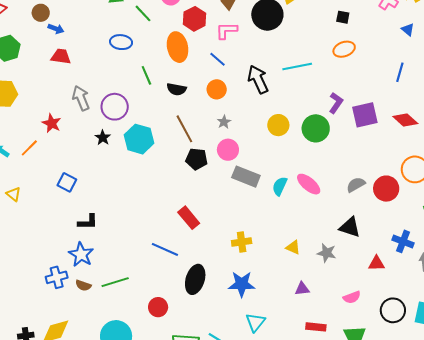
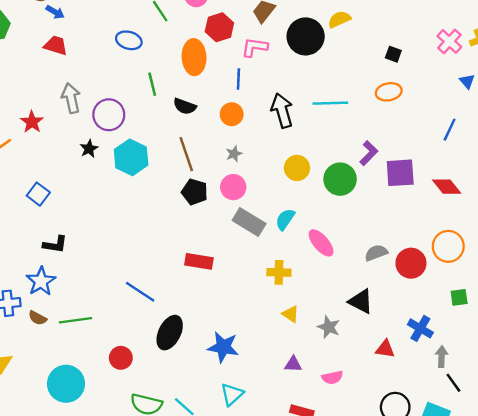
blue line: (217, 59) -> (238, 79), turned 42
cyan semicircle: (280, 186) -> (285, 219), moved
red rectangle: (189, 218) -> (199, 261), moved, turned -50
yellow cross: (242, 242) -> (279, 272), moved
pink semicircle: (352, 297) -> (332, 377), moved

